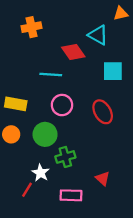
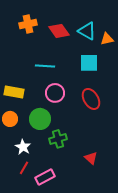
orange triangle: (121, 14) -> (107, 39), moved
red diamond: (73, 52) -> (59, 31), moved
cyan square: (113, 71) -> (89, 63), moved
white star: (41, 173) -> (23, 147), moved
pink rectangle: (71, 195) -> (45, 177), moved, turned -30

